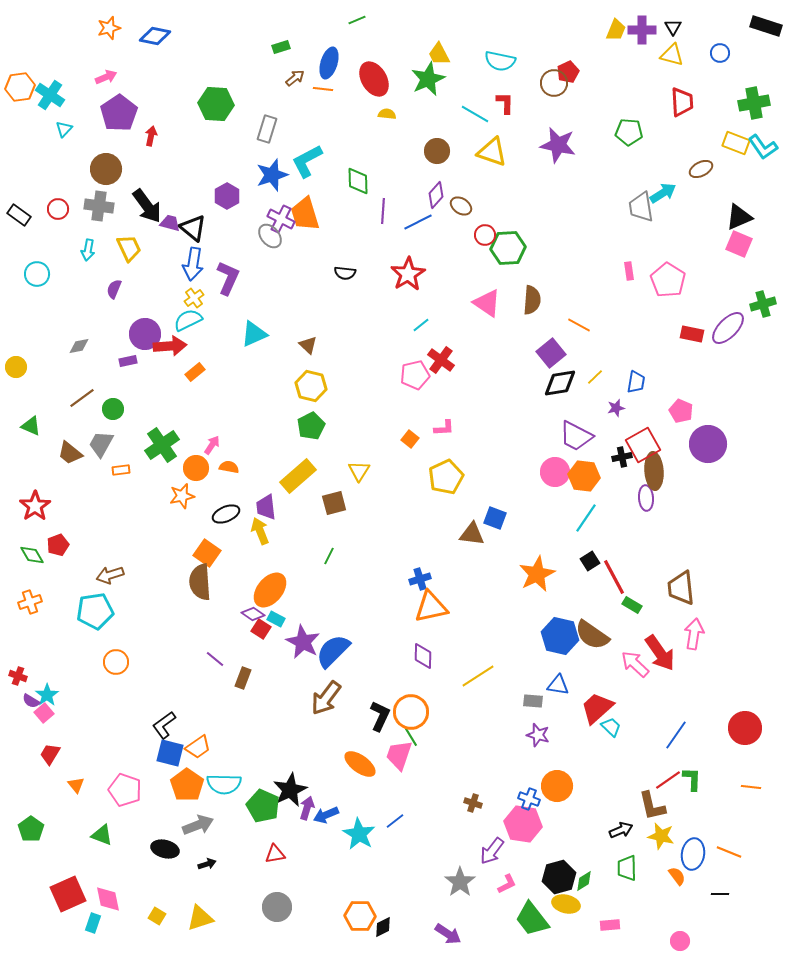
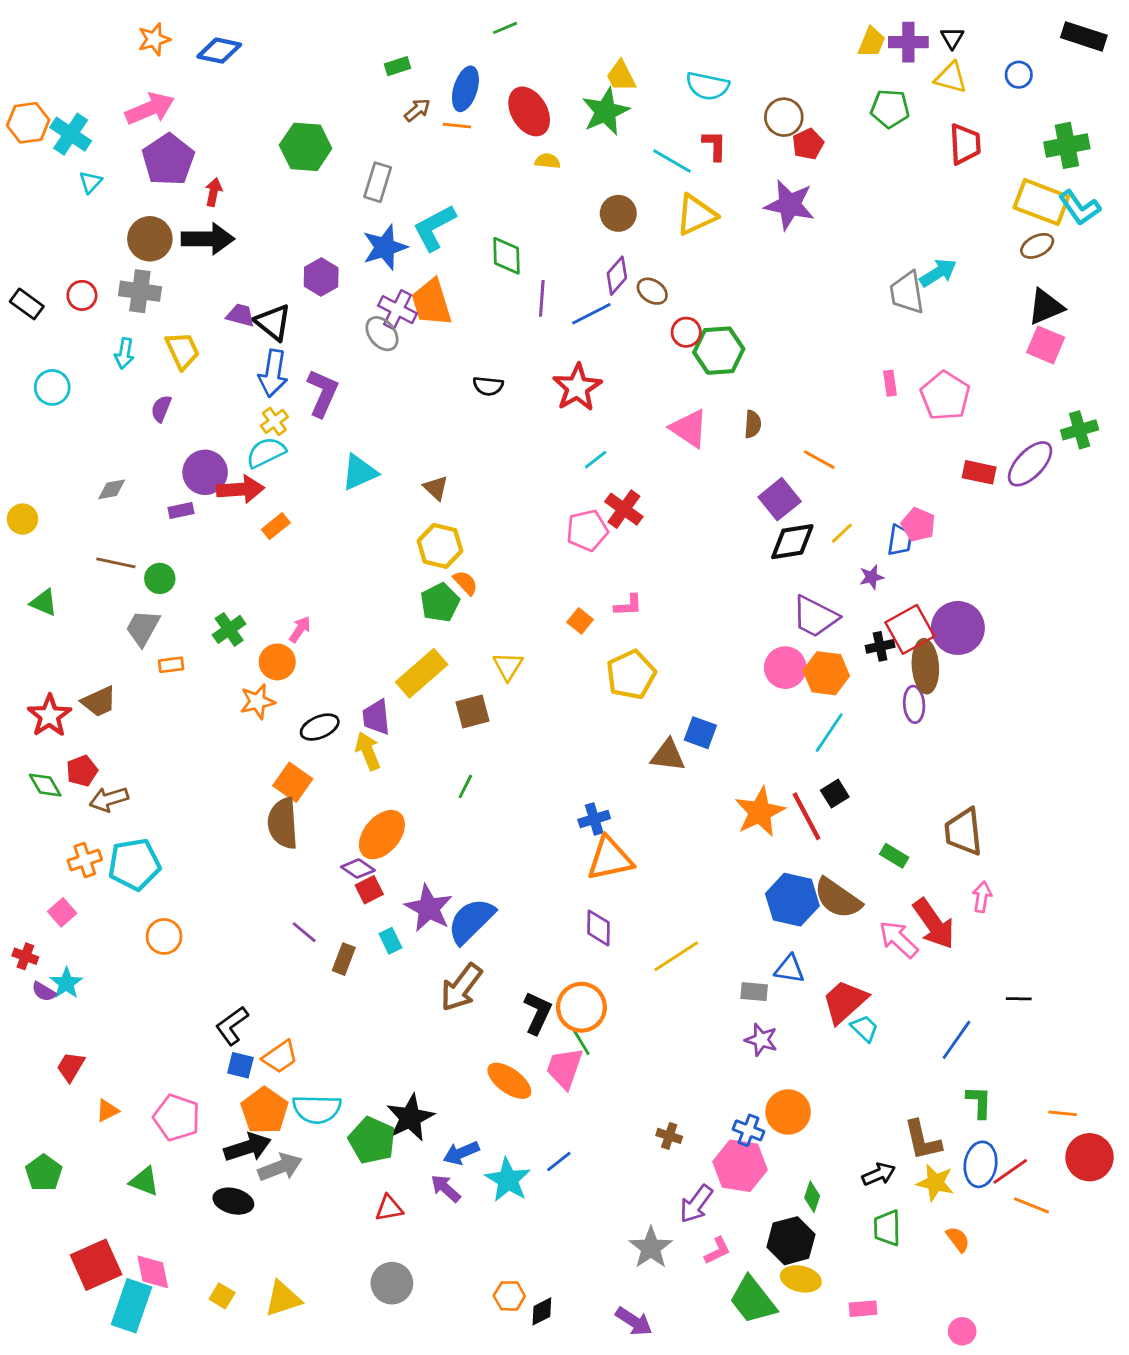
red pentagon: (568, 72) -> (808, 144), moved
pink arrow: (106, 77) -> (150, 109), size x1.6
green pentagon: (629, 132) -> (890, 109), moved
yellow rectangle: (736, 143) -> (1041, 202), size x1.4
yellow triangle: (492, 152) -> (696, 215), turned -44
brown ellipse: (701, 169) -> (1037, 246), moved
black arrow: (147, 206) -> (208, 239), moved, turned -54
brown semicircle: (532, 300) -> (753, 424), size x0.7
brown line: (82, 398) -> (116, 563), turned 48
pink pentagon: (681, 411) -> (918, 525), moved
purple circle: (708, 444) -> (958, 628), moved
green cross: (162, 445) -> (229, 629), size x0.7
brown trapezoid: (70, 453) -> (99, 702), moved, turned -64
orange semicircle: (229, 467) -> (465, 583), moved, turned 36
brown arrow: (110, 575) -> (109, 799), moved
red line: (614, 577) -> (806, 816), moved
orange cross: (30, 602) -> (85, 860), moved
cyan rectangle: (276, 619) -> (390, 941), moved, turned 36
red square: (261, 629) -> (369, 890), turned 30
pink arrow: (694, 634) -> (982, 897), size x0.7
pink square: (44, 713) -> (62, 912), moved
red circle: (745, 728) -> (1090, 1157), moved
blue square: (170, 753) -> (240, 1065), size x0.7
red line: (668, 780) -> (1010, 1171), moved
orange triangle: (76, 785) -> (107, 1111), turned 42
purple arrow: (307, 808) -> (446, 1188), moved, turned -65
blue ellipse: (693, 854) -> (981, 1164), moved
black arrow: (207, 864) -> (248, 1147), moved, size x1.8
green diamond: (584, 881) -> (812, 1197), moved, turned -40
black line: (720, 894) -> (1019, 999), moved
orange hexagon: (360, 916) -> (509, 1296), size x0.7
cyan rectangle: (93, 923) -> (131, 1306), size x1.8

